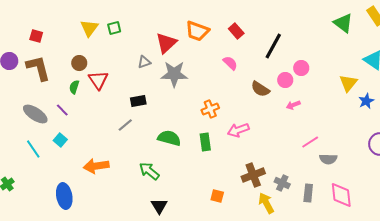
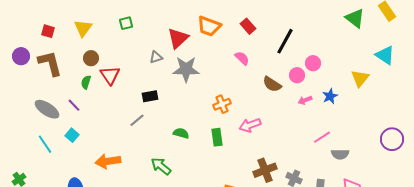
yellow triangle: (89, 28) -> (83, 28), moved
blue star: (366, 101) -> (330, 96), moved
green semicircle: (169, 138) -> (181, 133), size x0.7

